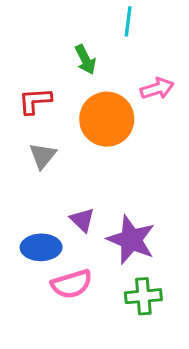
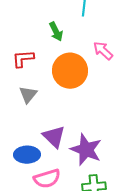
pink arrow: (157, 89) -> (103, 51), turned -120
purple triangle: (82, 220) -> (54, 137), size x1.4

